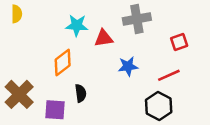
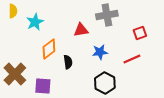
cyan star: (77, 25) -> (35, 22), moved, turned -30
black semicircle: (81, 93) -> (68, 62), moved
black hexagon: (159, 106) -> (105, 83), moved

